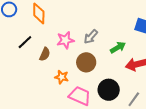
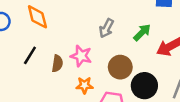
pink star: (65, 40) -> (81, 56), moved, turned -30
brown circle: (86, 62) -> (120, 67), moved

